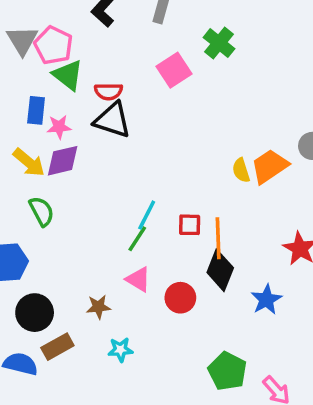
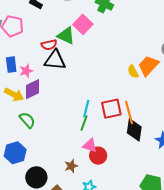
green triangle: (68, 75) -> (66, 36), moved
red square: (190, 225) -> (111, 109), size x1.5
red circle: (180, 298) -> (98, 156), moved

